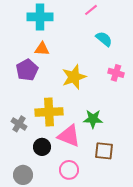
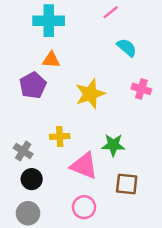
yellow cross: (49, 112) -> (60, 136), size x0.6
black circle: (42, 147) -> (32, 179), moved

